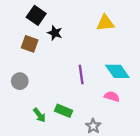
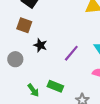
black star: (55, 33) -> (40, 45), moved
purple line: (81, 75) -> (71, 53), turned 48

